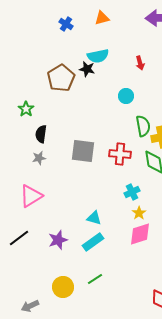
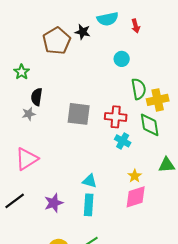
cyan semicircle: (98, 56) -> (108, 19), moved
gray star: (39, 158) -> (29, 114), moved
cyan cross: (132, 192) -> (123, 141), moved, turned -35
cyan rectangle: (93, 242) -> (89, 205), turned -50

